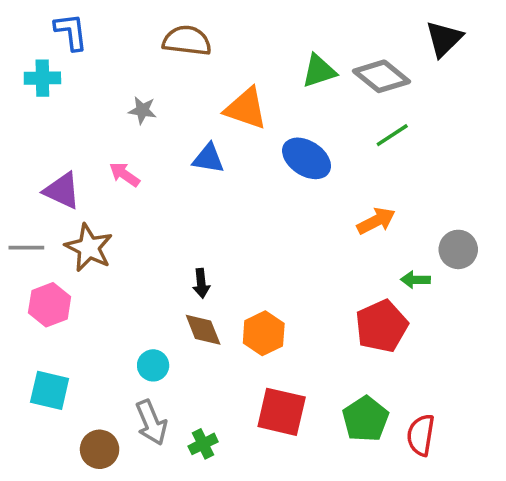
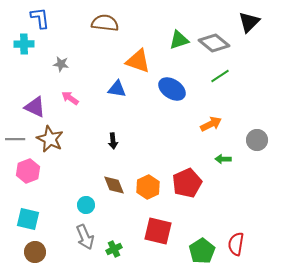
gray star: (142, 110) -> (61, 64), moved
green arrow: (415, 280) -> (223, 159), moved
black arrow: (201, 283) -> (113, 141), moved
red pentagon: (381, 326) -> (187, 183), moved
green pentagon: (365, 419) -> (202, 251), moved
brown circle: (100, 449) -> (35, 252), moved

